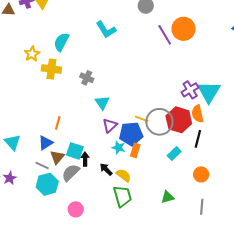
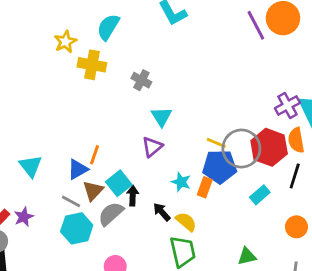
orange line: (58, 123) -> (95, 155), moved
purple triangle: (110, 126) -> (152, 147), moved
blue pentagon: (131, 134) -> (220, 167), moved
cyan square: (75, 151) -> (119, 183), turned 30

